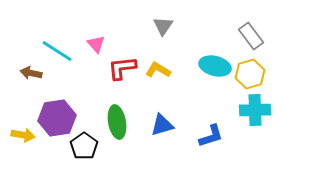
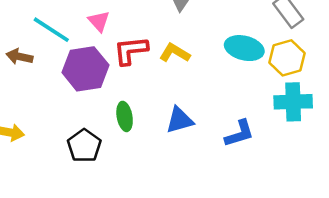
purple hexagon: (57, 118) -> (85, 69), moved
green ellipse: (117, 122) -> (125, 116), size x0.7

